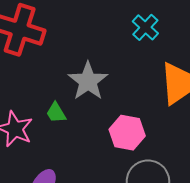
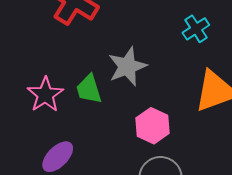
green trapezoid: (56, 113) -> (89, 89), size x1.4

